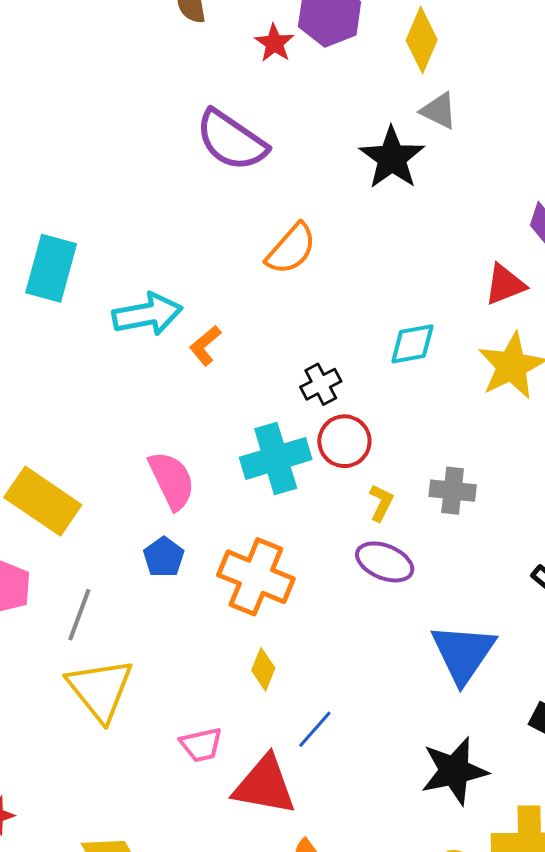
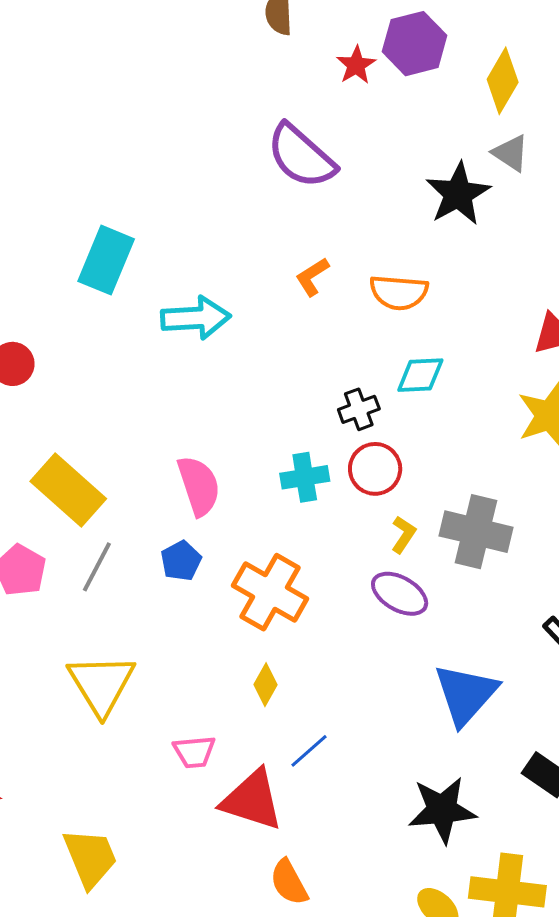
orange semicircle: (291, 249) -> (399, 292), moved, turned 46
cyan diamond: (412, 344) -> (420, 375), moved
orange L-shape: (205, 346) -> (312, 277), moved
cyan cross: (276, 458) -> (305, 477), size x0.7
gray cross: (453, 491) -> (476, 532), size x1.5
gray line: (79, 615) -> (97, 567), moved

